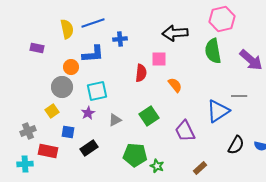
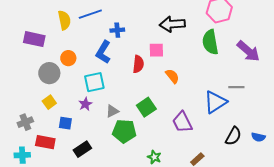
purple rectangle: (37, 48) -> (34, 39), size x1.5
blue L-shape: (93, 54) -> (103, 52), moved, turned 125
gray circle: (62, 87) -> (49, 73), moved
black rectangle: (89, 148) -> (82, 149), moved
green pentagon: (135, 155) -> (124, 131), moved

